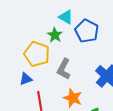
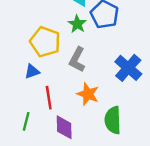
green star: (55, 35) -> (77, 24), moved

